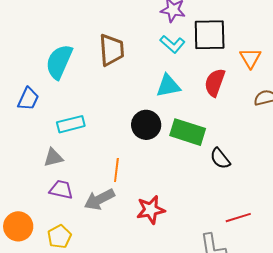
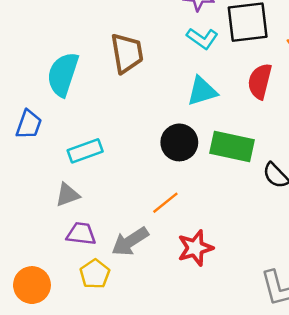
orange line: (116, 170) -> (165, 203), moved, turned 50
yellow pentagon: (59, 237) -> (95, 274), moved

